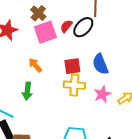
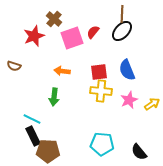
brown cross: (38, 13) -> (54, 19), moved
black ellipse: (83, 27) -> (122, 31), moved
orange arrow: (35, 65) -> (62, 71), turned -42

